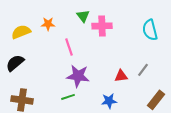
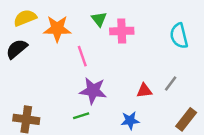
orange star: (48, 24) -> (57, 29), size x1.6
yellow semicircle: (21, 32) -> (25, 18), moved
black semicircle: (15, 63) -> (17, 49), moved

